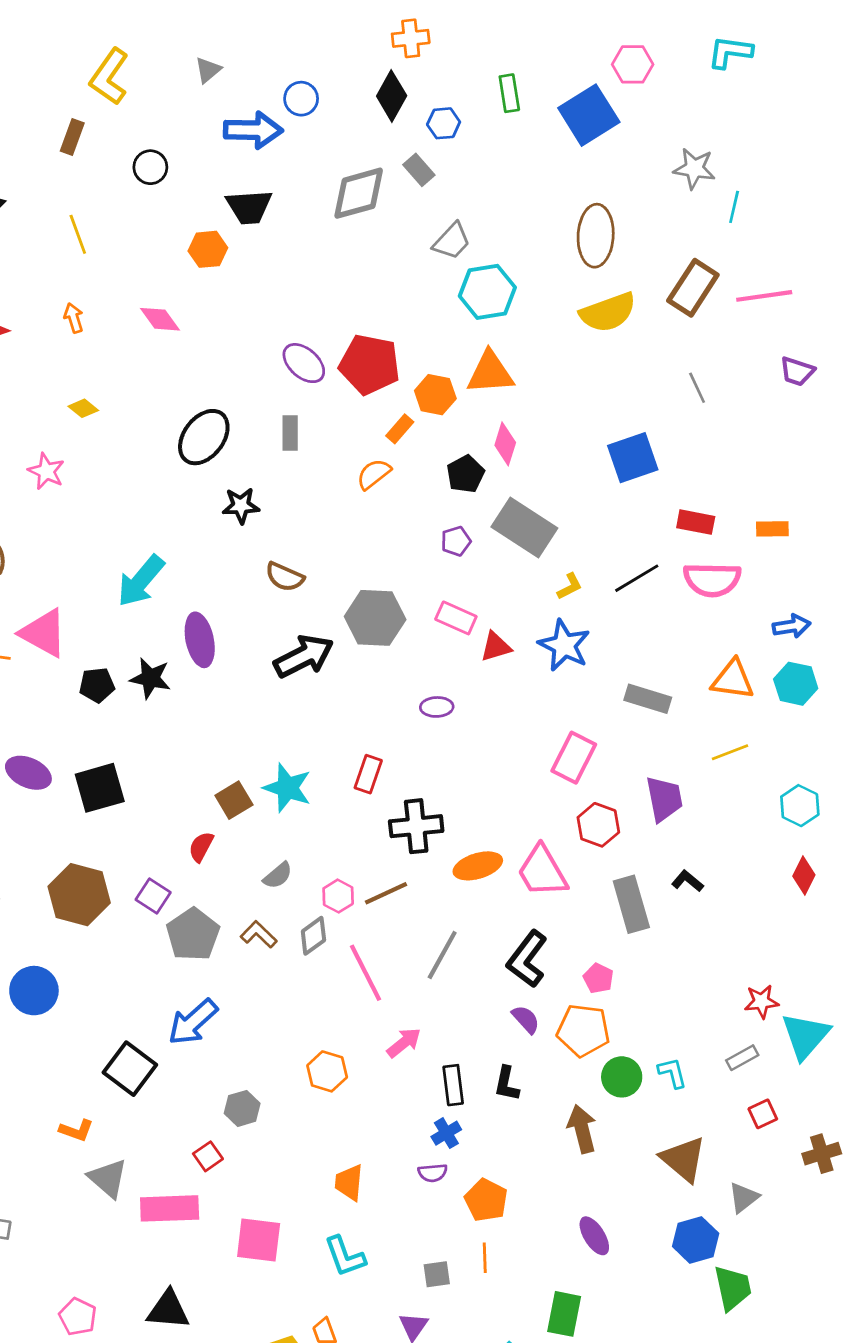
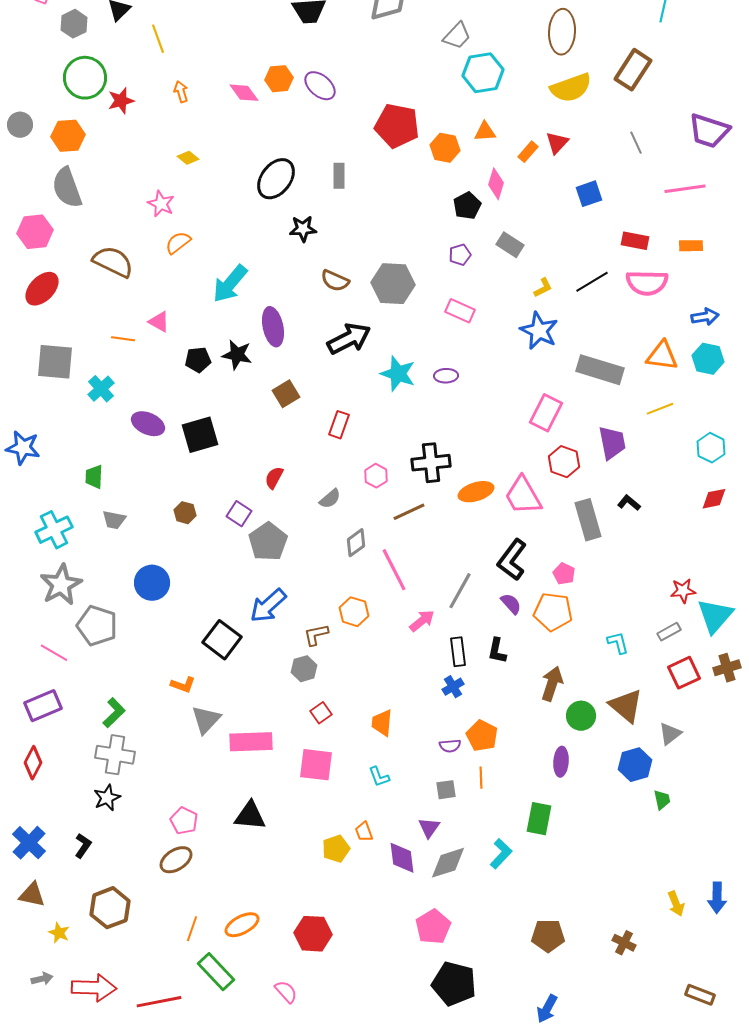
yellow line: (78, 234) -> (158, 39), moved
orange hexagon: (208, 249) -> (279, 79), moved
pink line: (764, 296) -> (685, 189), moved
purple ellipse: (304, 363) -> (320, 86), moved
purple trapezoid: (797, 371) -> (709, 131), size x1.6
orange triangle: (490, 373) -> (485, 132), size x0.6
orange rectangle: (400, 429) -> (528, 152), moved
blue square: (633, 458) -> (589, 194), size x0.7
orange semicircle: (374, 474) -> (178, 243), moved
gray rectangle: (524, 527) -> (510, 245), size x0.6
gray hexagon: (375, 618) -> (393, 284), moved
pink triangle: (44, 633) -> (159, 322), size x0.6
red triangle: (496, 647) -> (557, 143), moved, turned -30
gray rectangle: (648, 699) -> (600, 370), size x1.4
red rectangle: (368, 774) -> (339, 425), moved
cyan star: (287, 788) -> (398, 374), moved
brown square: (234, 800) -> (286, 394), moved
red diamond: (804, 875) -> (714, 499), turned 52
brown hexagon: (79, 895) -> (185, 513), size x0.5
pink hexagon: (338, 896) -> (376, 476), moved
brown L-shape: (259, 934) -> (316, 635), moved, turned -56
gray line: (442, 955) -> (460, 591), moved
orange hexagon: (327, 1071) -> (354, 612), moved
green circle: (622, 1077) -> (581, 716), moved
red square: (763, 1114) -> (684, 673), size x1.5
brown arrow: (582, 1129) -> (552, 684), turned 32
brown cross: (822, 1154) -> (727, 668), moved
red square: (208, 1156) -> (321, 713), moved
purple semicircle: (433, 1173) -> (450, 746), moved
gray triangle: (108, 1178) -> (206, 720), turned 32
purple ellipse: (594, 1236) -> (561, 762), turned 36
cyan L-shape: (345, 1256) -> (379, 777), size x0.7
green trapezoid: (733, 1288) -> (662, 800), size x0.6

